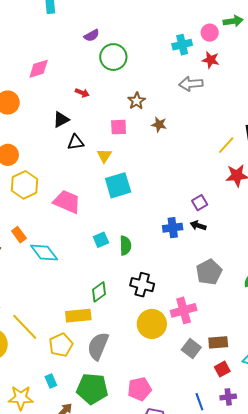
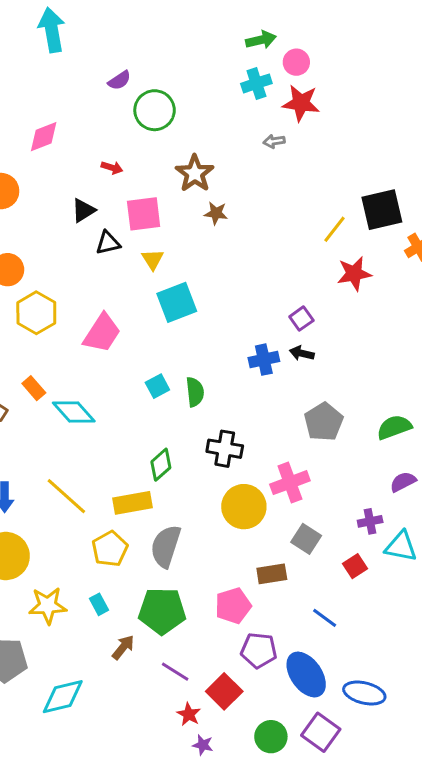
green arrow: (233, 21) -> (261, 40), moved
red star: (211, 60) -> (301, 103), size x1.4
gray arrow: (191, 84) -> (274, 141), size x0.6
brown star: (137, 101) -> (195, 173), size x1.4
brown star: (159, 125) -> (216, 213), moved
pink square: (119, 127) -> (144, 214), moved, size x1.4
pink trapezoid: (67, 202) -> (102, 333), turned 104
yellow line: (25, 327) -> (66, 496), moved
brown rectangle: (218, 342) -> (272, 574), moved
purple cross: (228, 397) -> (370, 521), moved
yellow star: (21, 398) -> (48, 606), moved
blue line: (199, 402) -> (325, 618), turned -30

